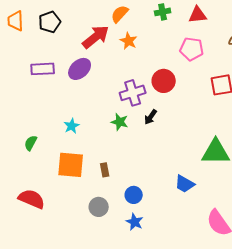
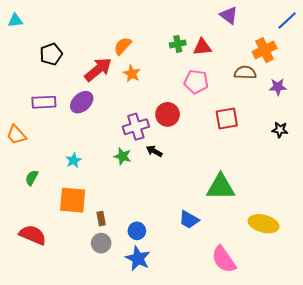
green cross: (163, 12) -> (178, 44), moved
orange trapezoid: (16, 21) -> (16, 135), moved, turned -40
black arrow: (151, 117) -> (154, 151), turned 84
brown rectangle: (105, 170) -> (101, 219), moved
blue star: (135, 222) -> (138, 258), size x1.4

